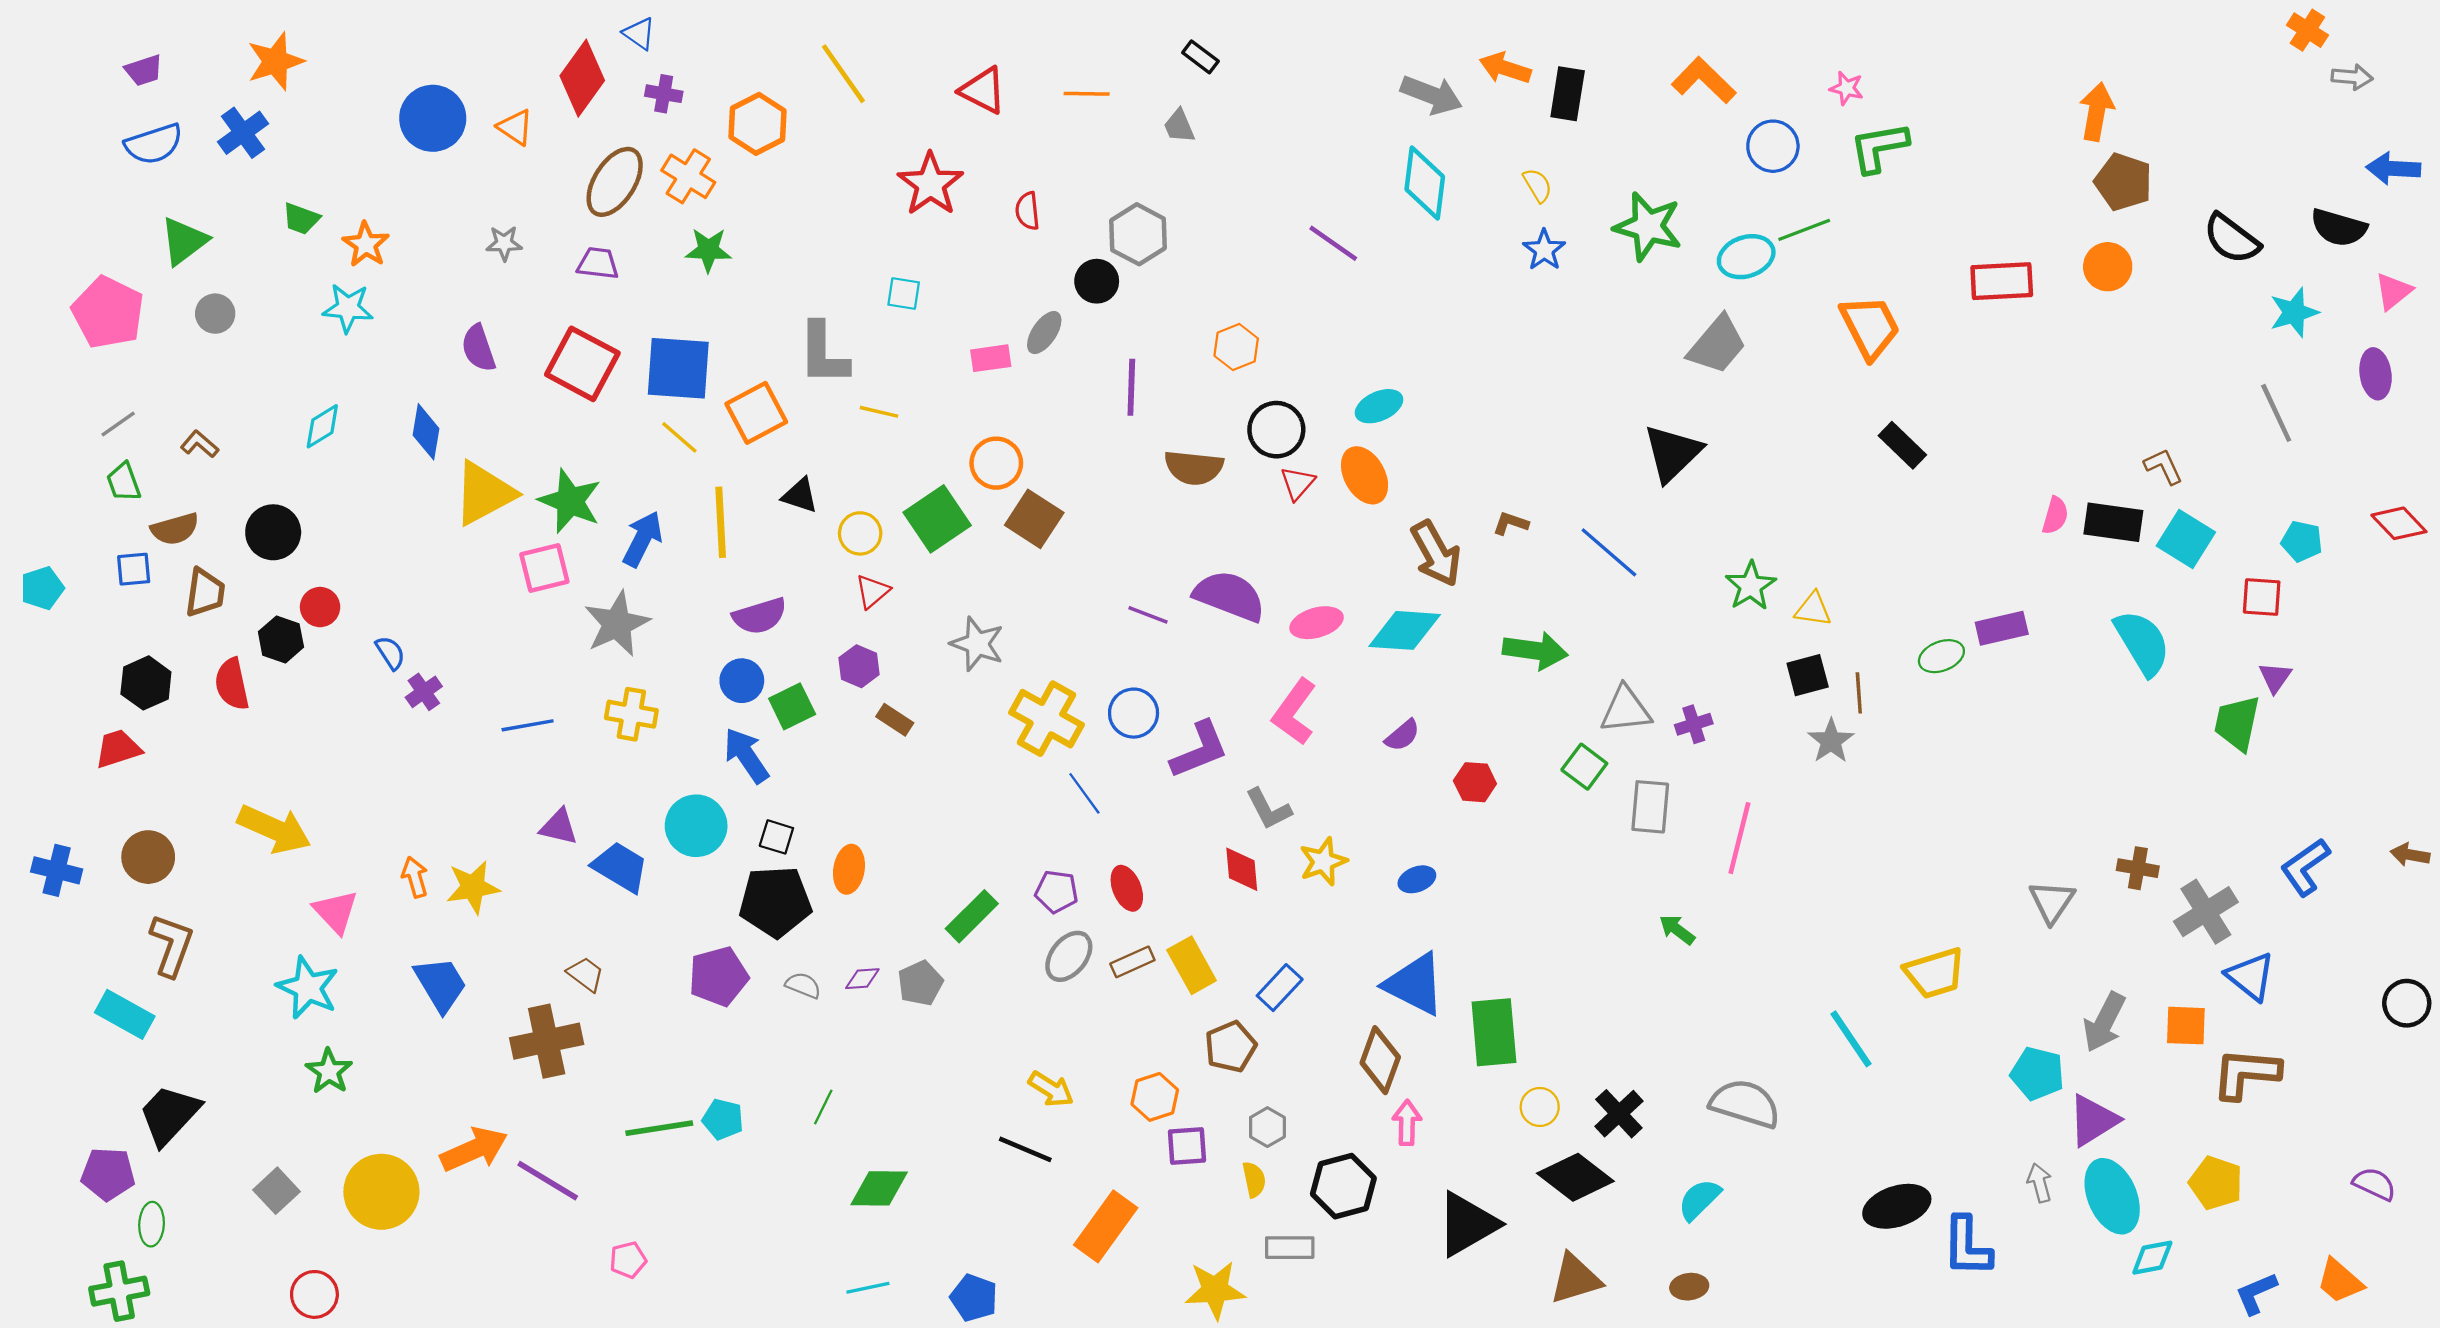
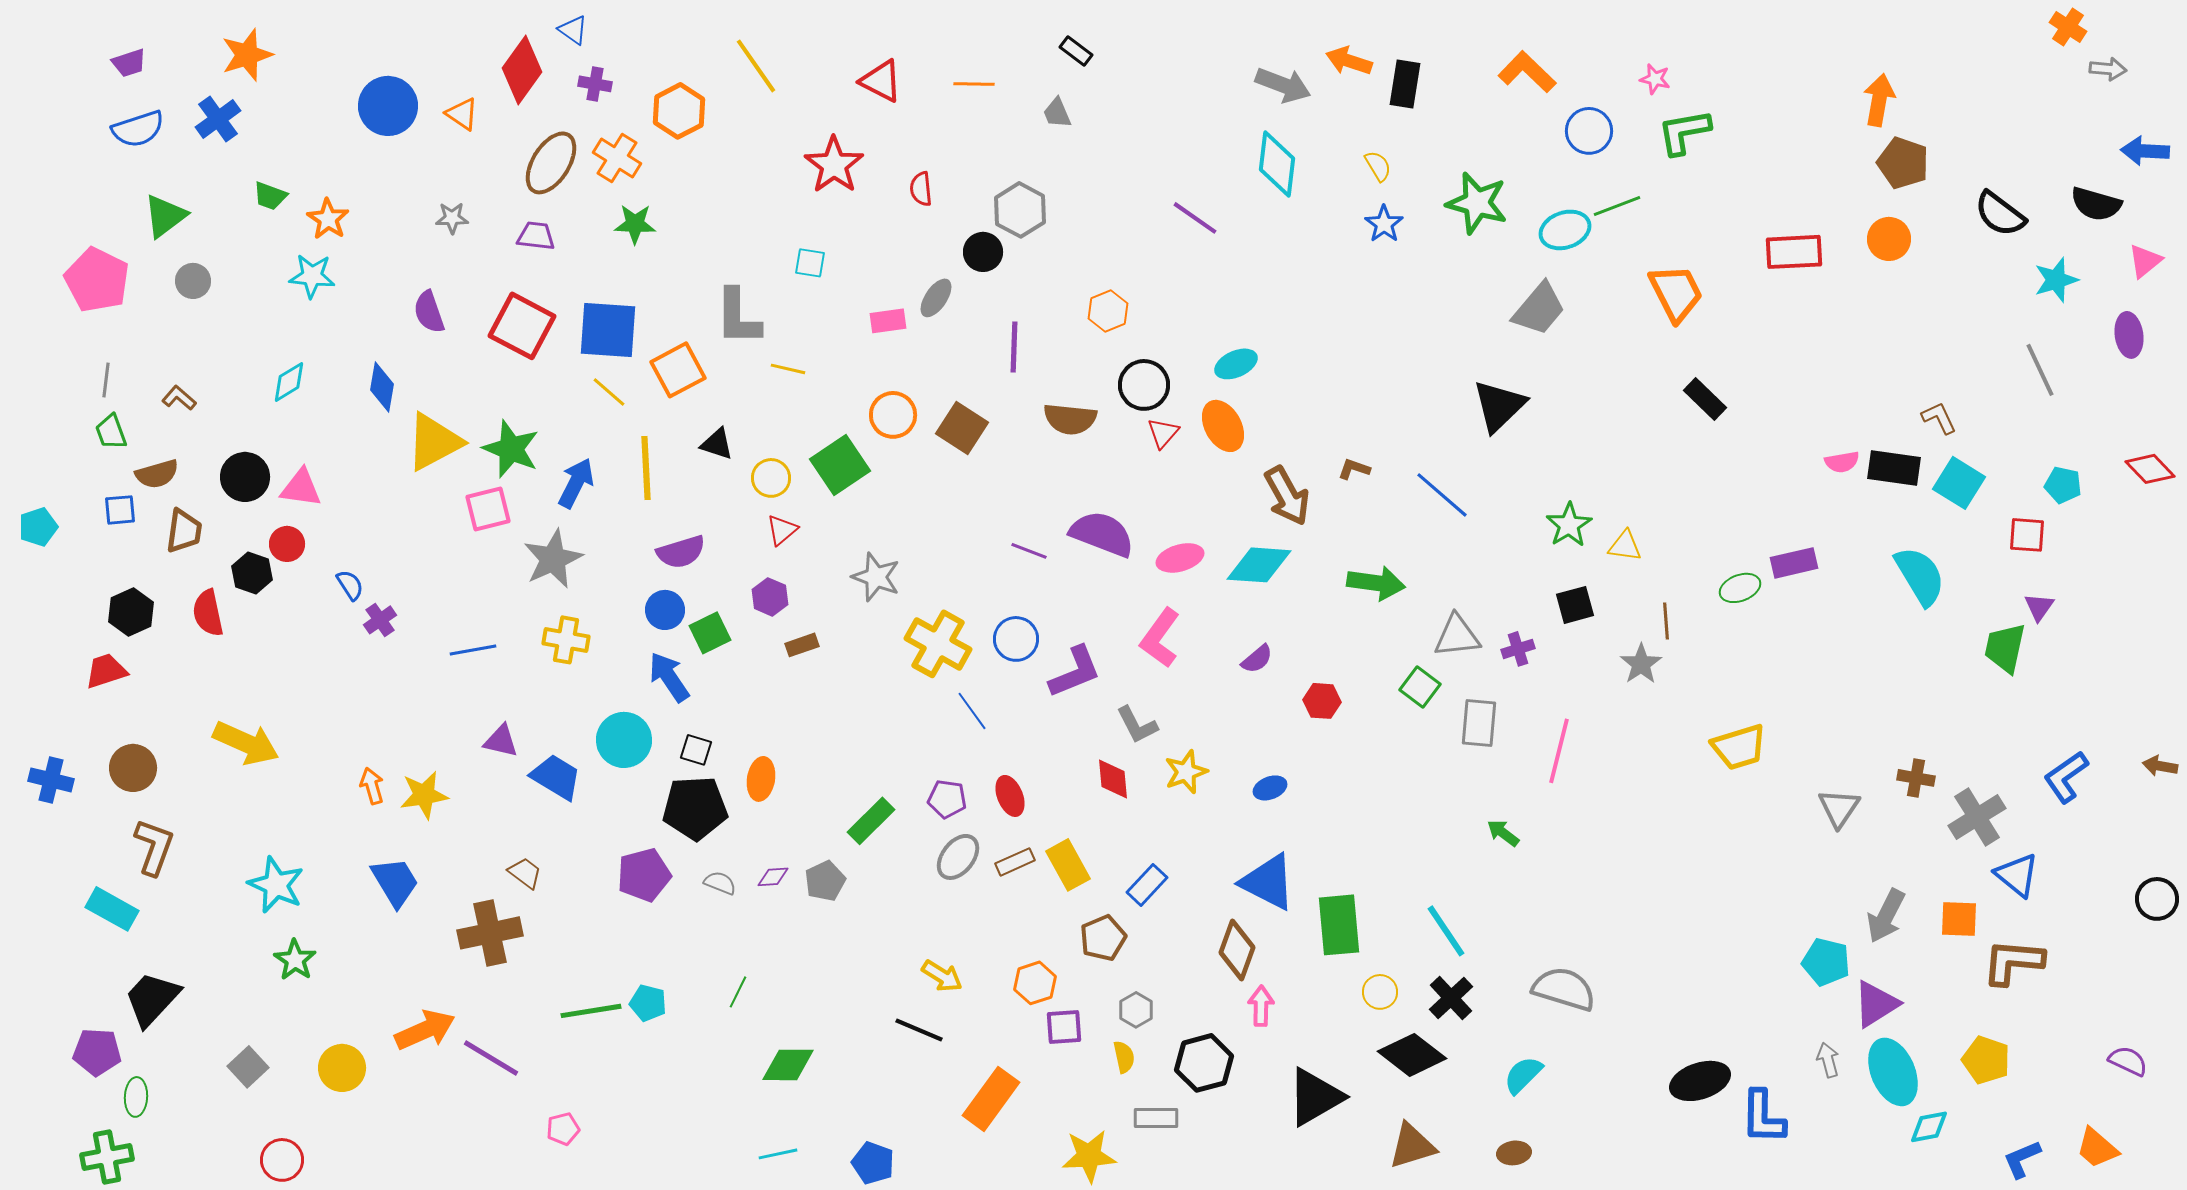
gray line: (118, 424) -> (106, 380), turned -48
pink semicircle: (2055, 516) -> (1842, 462), turned 64
brown square: (1034, 519) -> (962, 428), moved
black square: (1808, 675) -> (1575, 605), moved
brown rectangle: (895, 720) -> (802, 645), turned -52
pink triangle: (336, 912) -> (301, 488), moved, turned -39
yellow trapezoid: (1935, 973) -> (1739, 747), moved
cyan line: (1851, 1039) -> (1446, 931), moved
yellow circle: (381, 1192) -> (342, 1068), size x0.7

